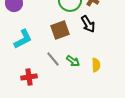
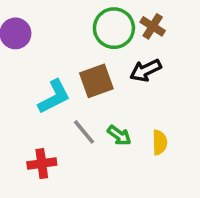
black arrow: (88, 24) -> (146, 70), turned 96
cyan L-shape: (23, 39) -> (54, 97), moved

